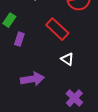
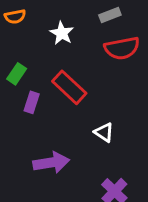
red rectangle: (57, 29) -> (69, 87), moved

